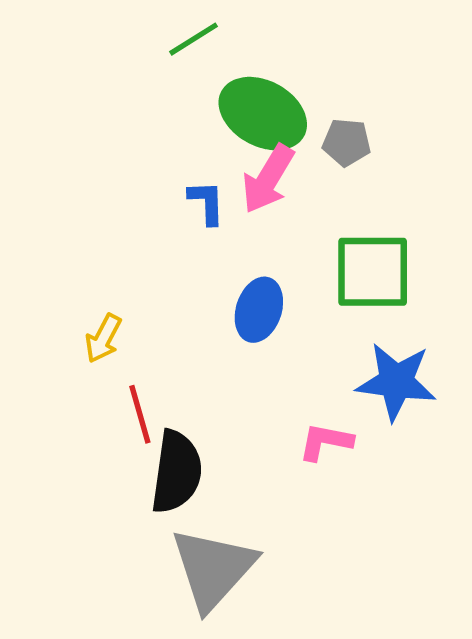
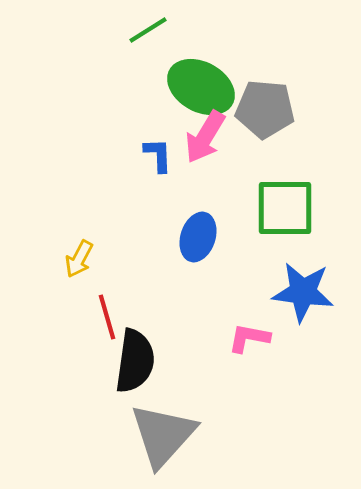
gray pentagon: (346, 142) -> (265, 109), size x1.6

